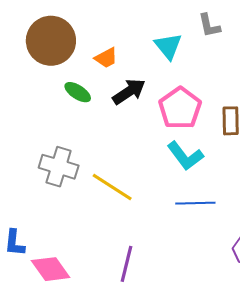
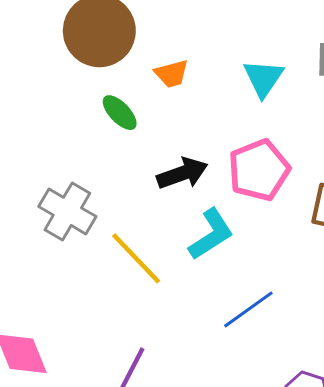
black arrow: (129, 92) -> (182, 173), moved
cyan L-shape: (185, 156) -> (211, 234), moved, turned -99
blue line: (195, 203) -> (248, 309), turned -48

